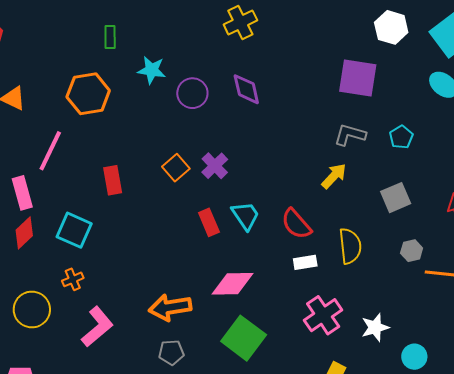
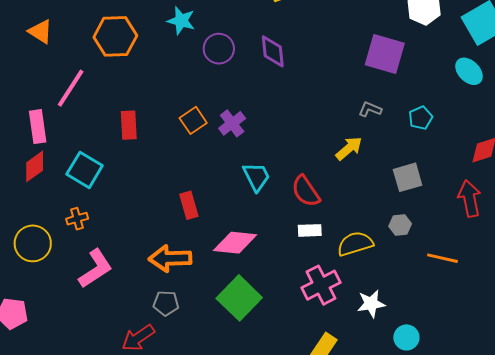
gray L-shape: (350, 135) -> (370, 109), size x0.7
red rectangle: (209, 222) -> (189, 205), moved
yellow semicircle: (350, 246) -> (355, 244), moved, turned -108
gray hexagon: (412, 251) -> (400, 225), moved

